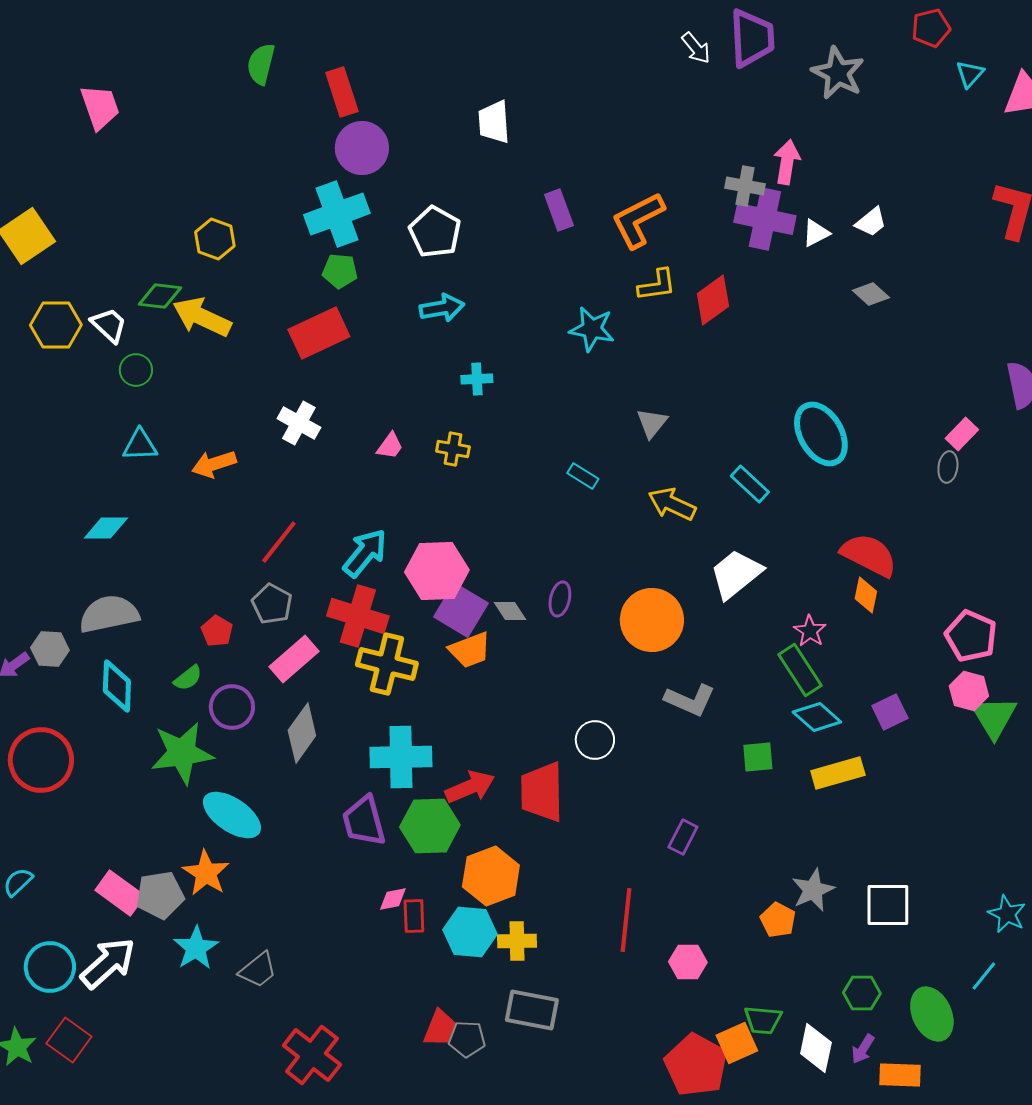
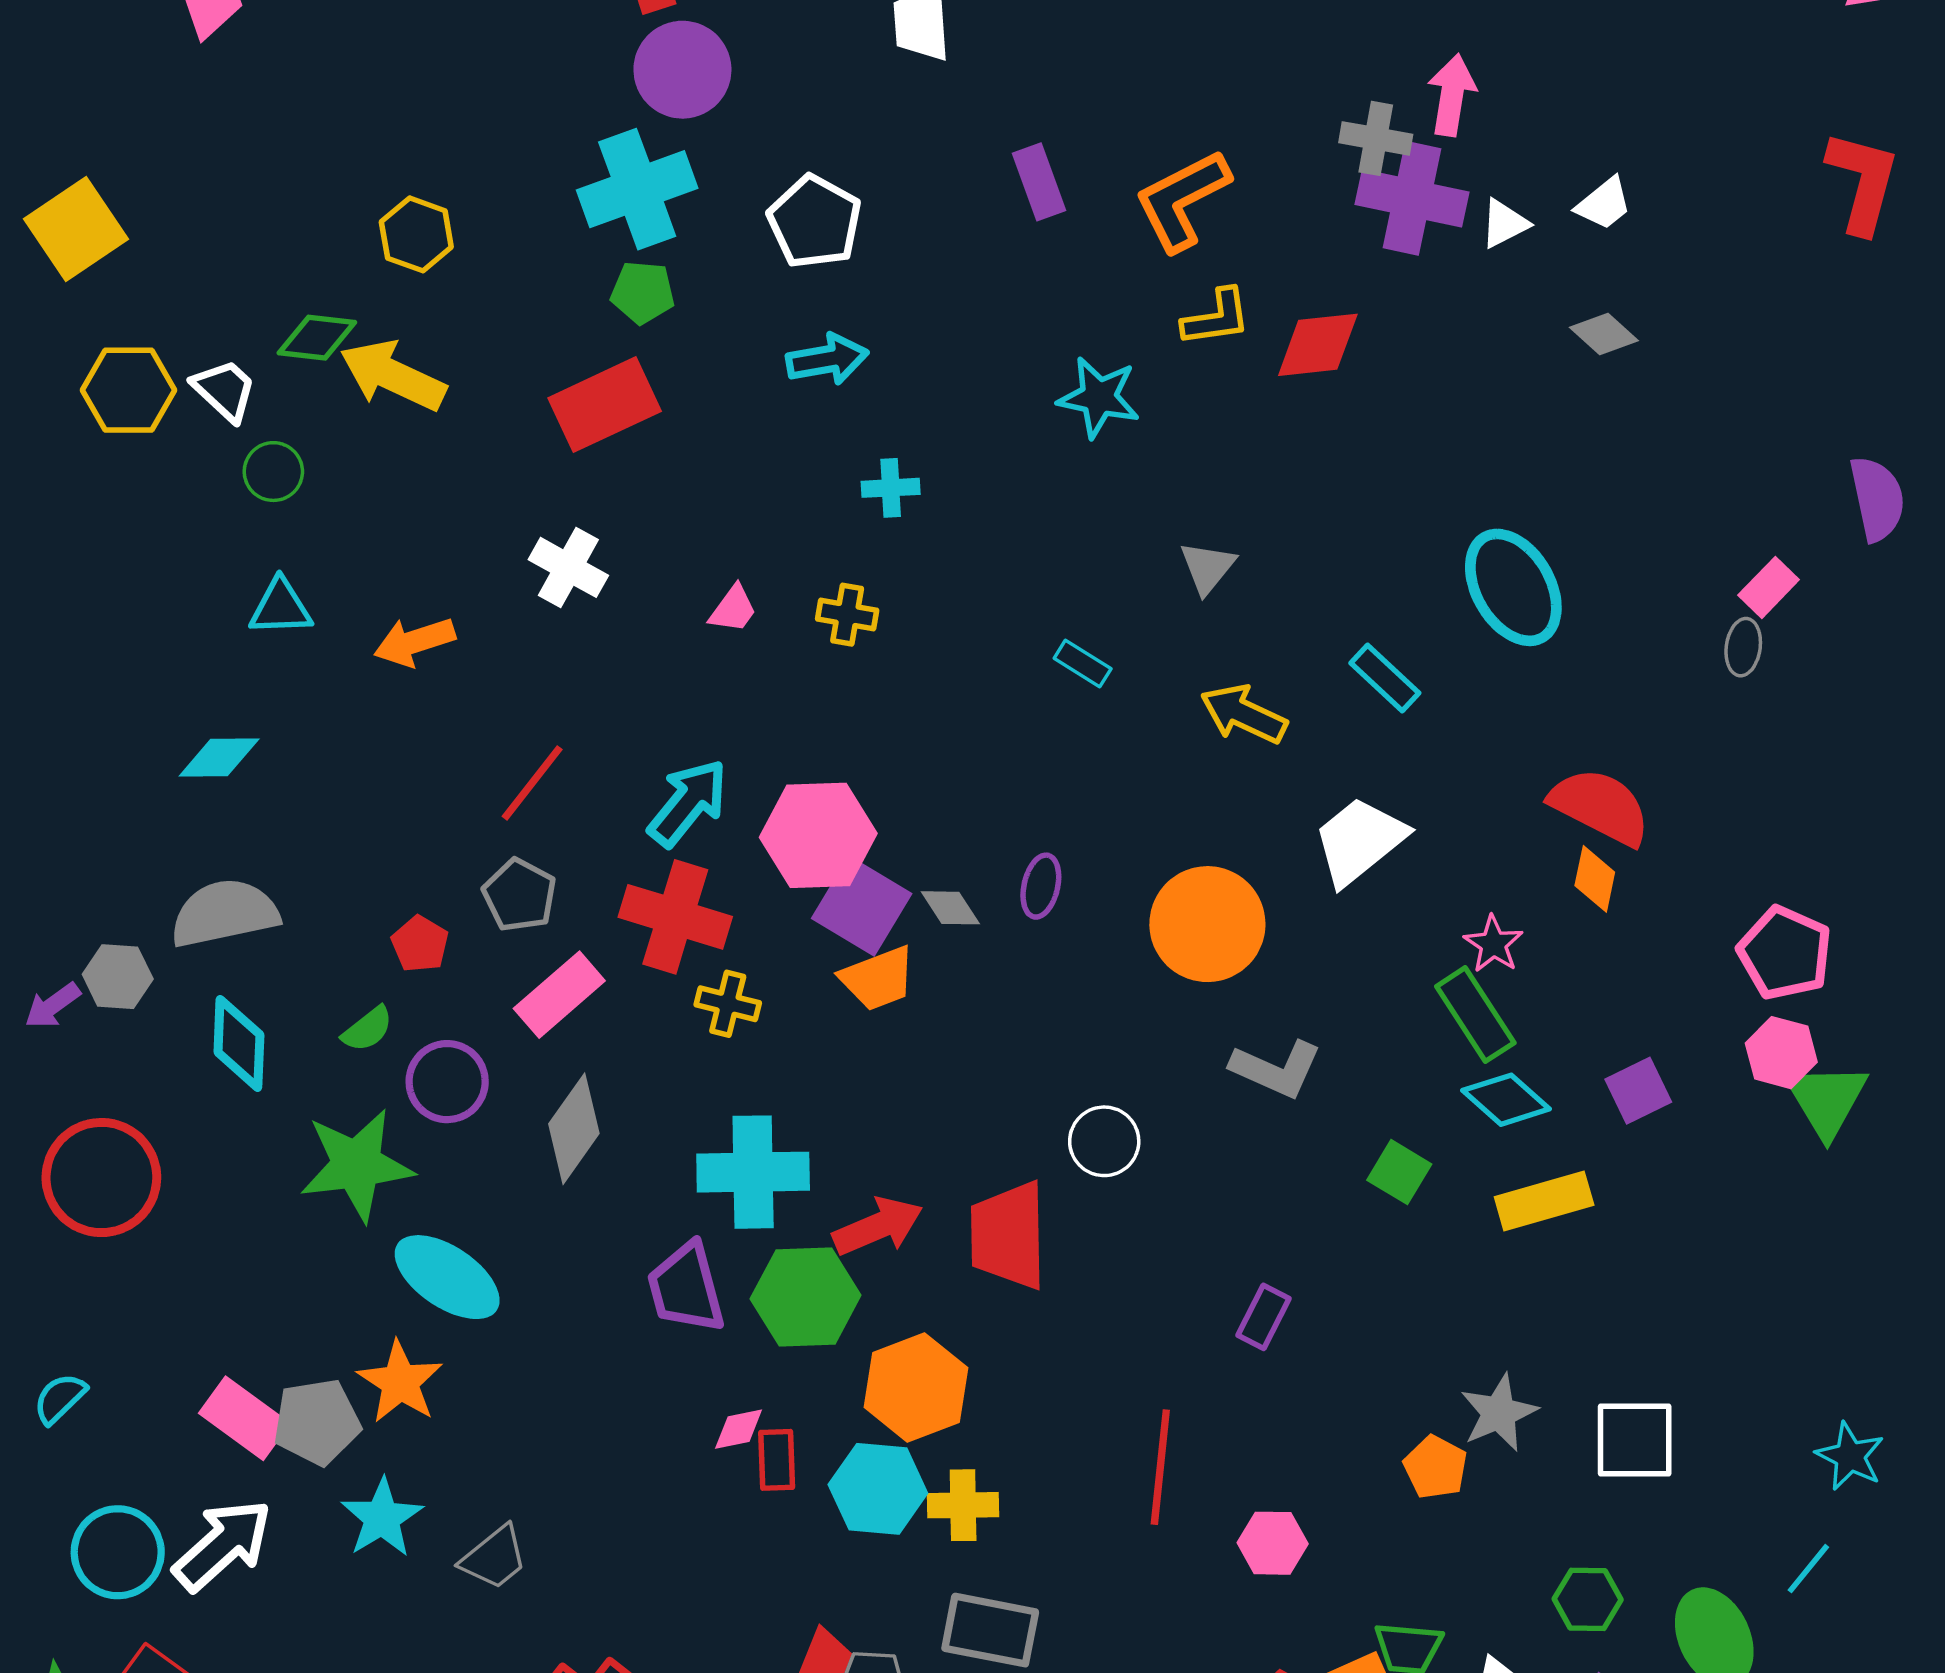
red diamond: (713, 300) -> (1318, 345), turned 30
yellow cross: (387, 664) -> (728, 1004), size x0.6
green square: (758, 757) -> (1399, 1172), turned 36

